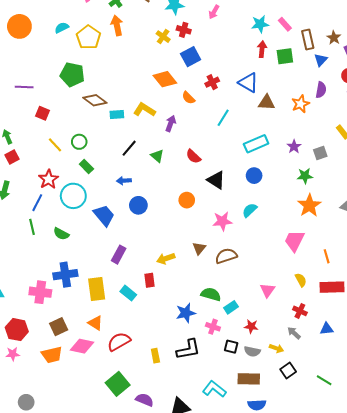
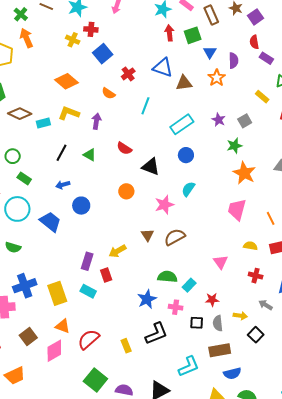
blue triangle: (321, 60) -> (210, 52), moved
orange diamond: (165, 79) -> (67, 81), moved
purple rectangle: (119, 255) -> (87, 261), moved
yellow semicircle: (301, 280) -> (250, 246), turned -40
gray arrow: (294, 333) -> (266, 305), moved
pink diamond: (82, 346) -> (54, 351), turned -30
gray semicircle: (252, 351) -> (218, 323), turned 84
orange trapezoid: (52, 355) -> (15, 376), moved
cyan L-shape: (214, 389) -> (189, 366), turned 130

